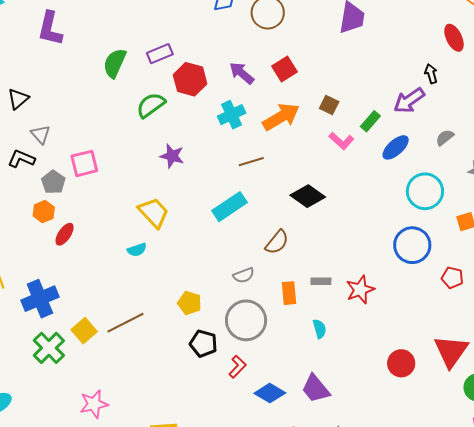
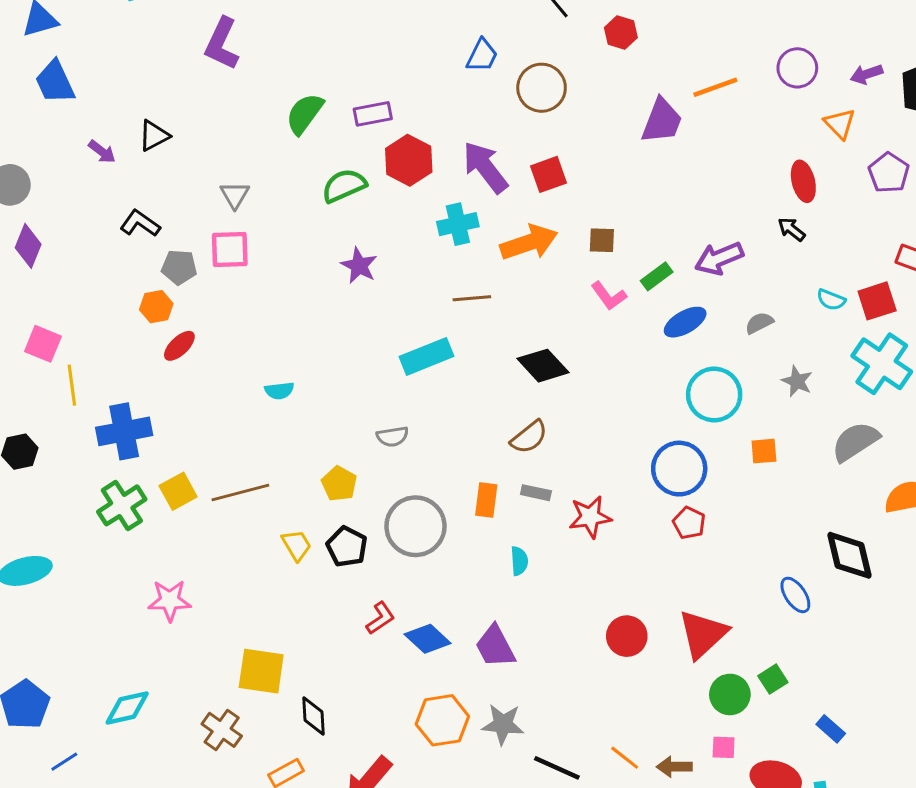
purple arrow: (242, 73) -> (485, 167), size x1.4
black arrow: (431, 74) -> (792, 229), moved, turned -48
brown square: (329, 105) -> (602, 240), turned -36
gray triangle: (41, 134) -> (235, 195), moved
gray pentagon: (53, 182) -> (179, 267), turned 30
yellow trapezoid: (154, 213) -> (296, 545), moved, size x0.7
brown semicircle: (277, 242) -> (529, 437), moved
gray semicircle: (244, 275) -> (392, 437), moved
red pentagon: (452, 278) -> (689, 523), moved
red L-shape: (237, 367) -> (380, 618), moved

